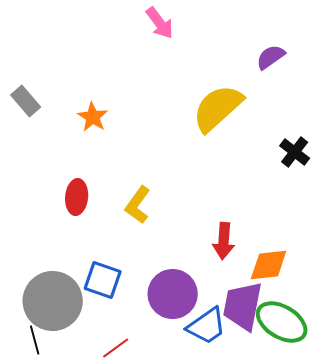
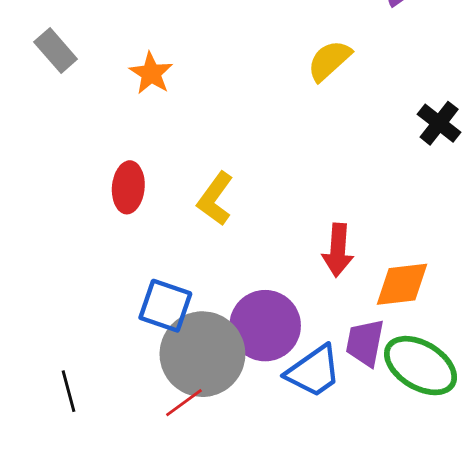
yellow semicircle: (218, 108) -> (329, 60), size x0.6
gray circle: (53, 301) -> (202, 354), moved
purple trapezoid: (243, 306) -> (365, 343), size x0.7

